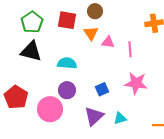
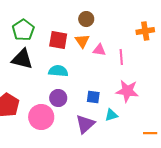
red square: (67, 20) -> (58, 40), moved
blue square: (102, 89) -> (93, 97), turned 32
cyan triangle: (120, 118) -> (111, 115), moved

